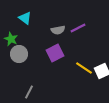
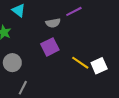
purple line: (78, 28) -> (74, 11), moved
gray circle: (19, 54) -> (12, 63), moved

